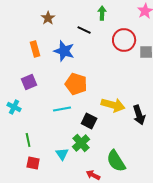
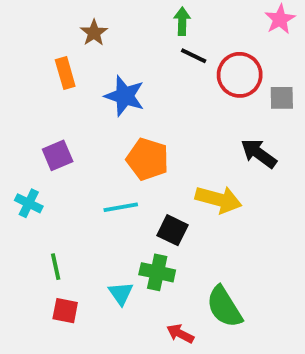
green arrow: (102, 13) -> (182, 21), moved
black line: (84, 30) -> (194, 56), moved
orange rectangle: (35, 49) -> (65, 73), moved
black arrow: (139, 115) -> (259, 153), moved, turned 144
green cross: (81, 143) -> (157, 272), turned -36

